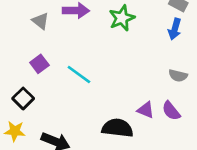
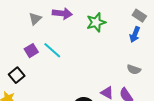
gray triangle: (40, 21) -> (35, 19), turned 32
cyan line: (79, 75) -> (52, 50), moved

